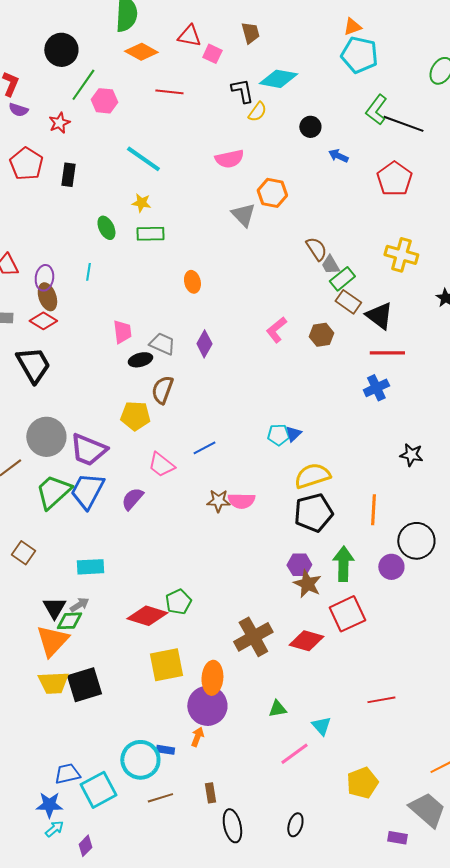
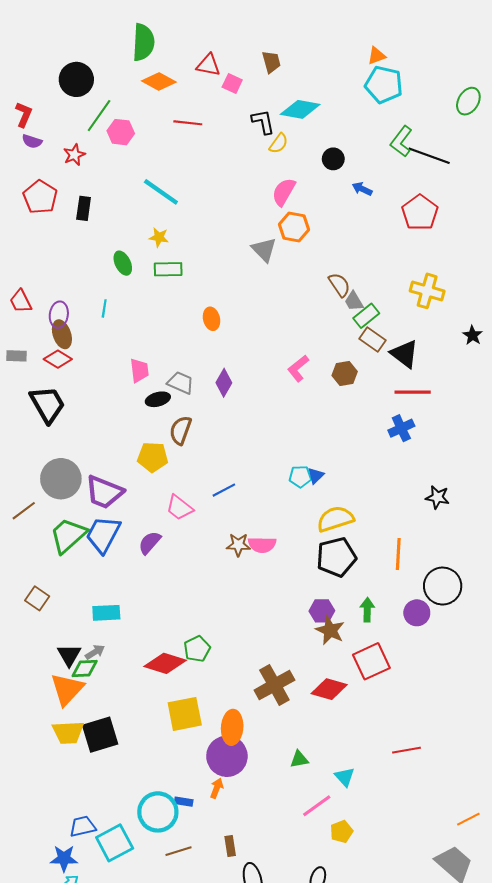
pink semicircle: (229, 159) -> (284, 192), moved, turned 132
green arrow: (343, 564) -> (367, 610), size x0.7
yellow pentagon: (362, 783) -> (341, 832), moved, size x0.7

